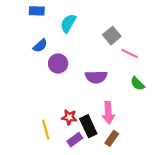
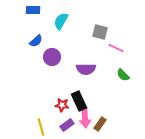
gray square: (112, 36) -> (100, 32), turned -35
pink arrow: (108, 113) -> (85, 118), moved
black rectangle: (88, 126) -> (79, 101), moved
yellow line: (46, 130) -> (41, 127), moved

